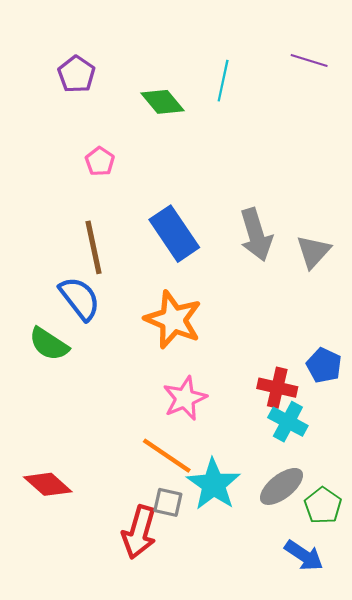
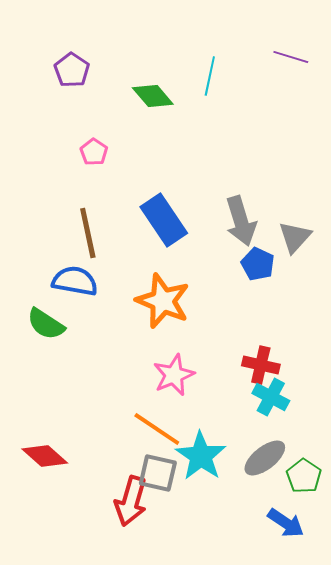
blue semicircle: (80, 298) -> (75, 281), turned -42
blue pentagon: (324, 365) -> (258, 264), moved
gray square: (168, 502) -> (158, 473), size x1.4

